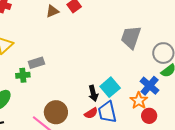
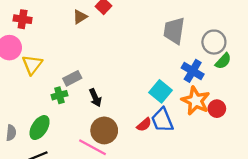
blue cross: (150, 86) -> (193, 71), moved
black arrow: (93, 93) -> (95, 98), moved
orange star: (139, 101) -> (196, 101), size x1.4
red circle: (149, 116) -> (217, 109), moved

